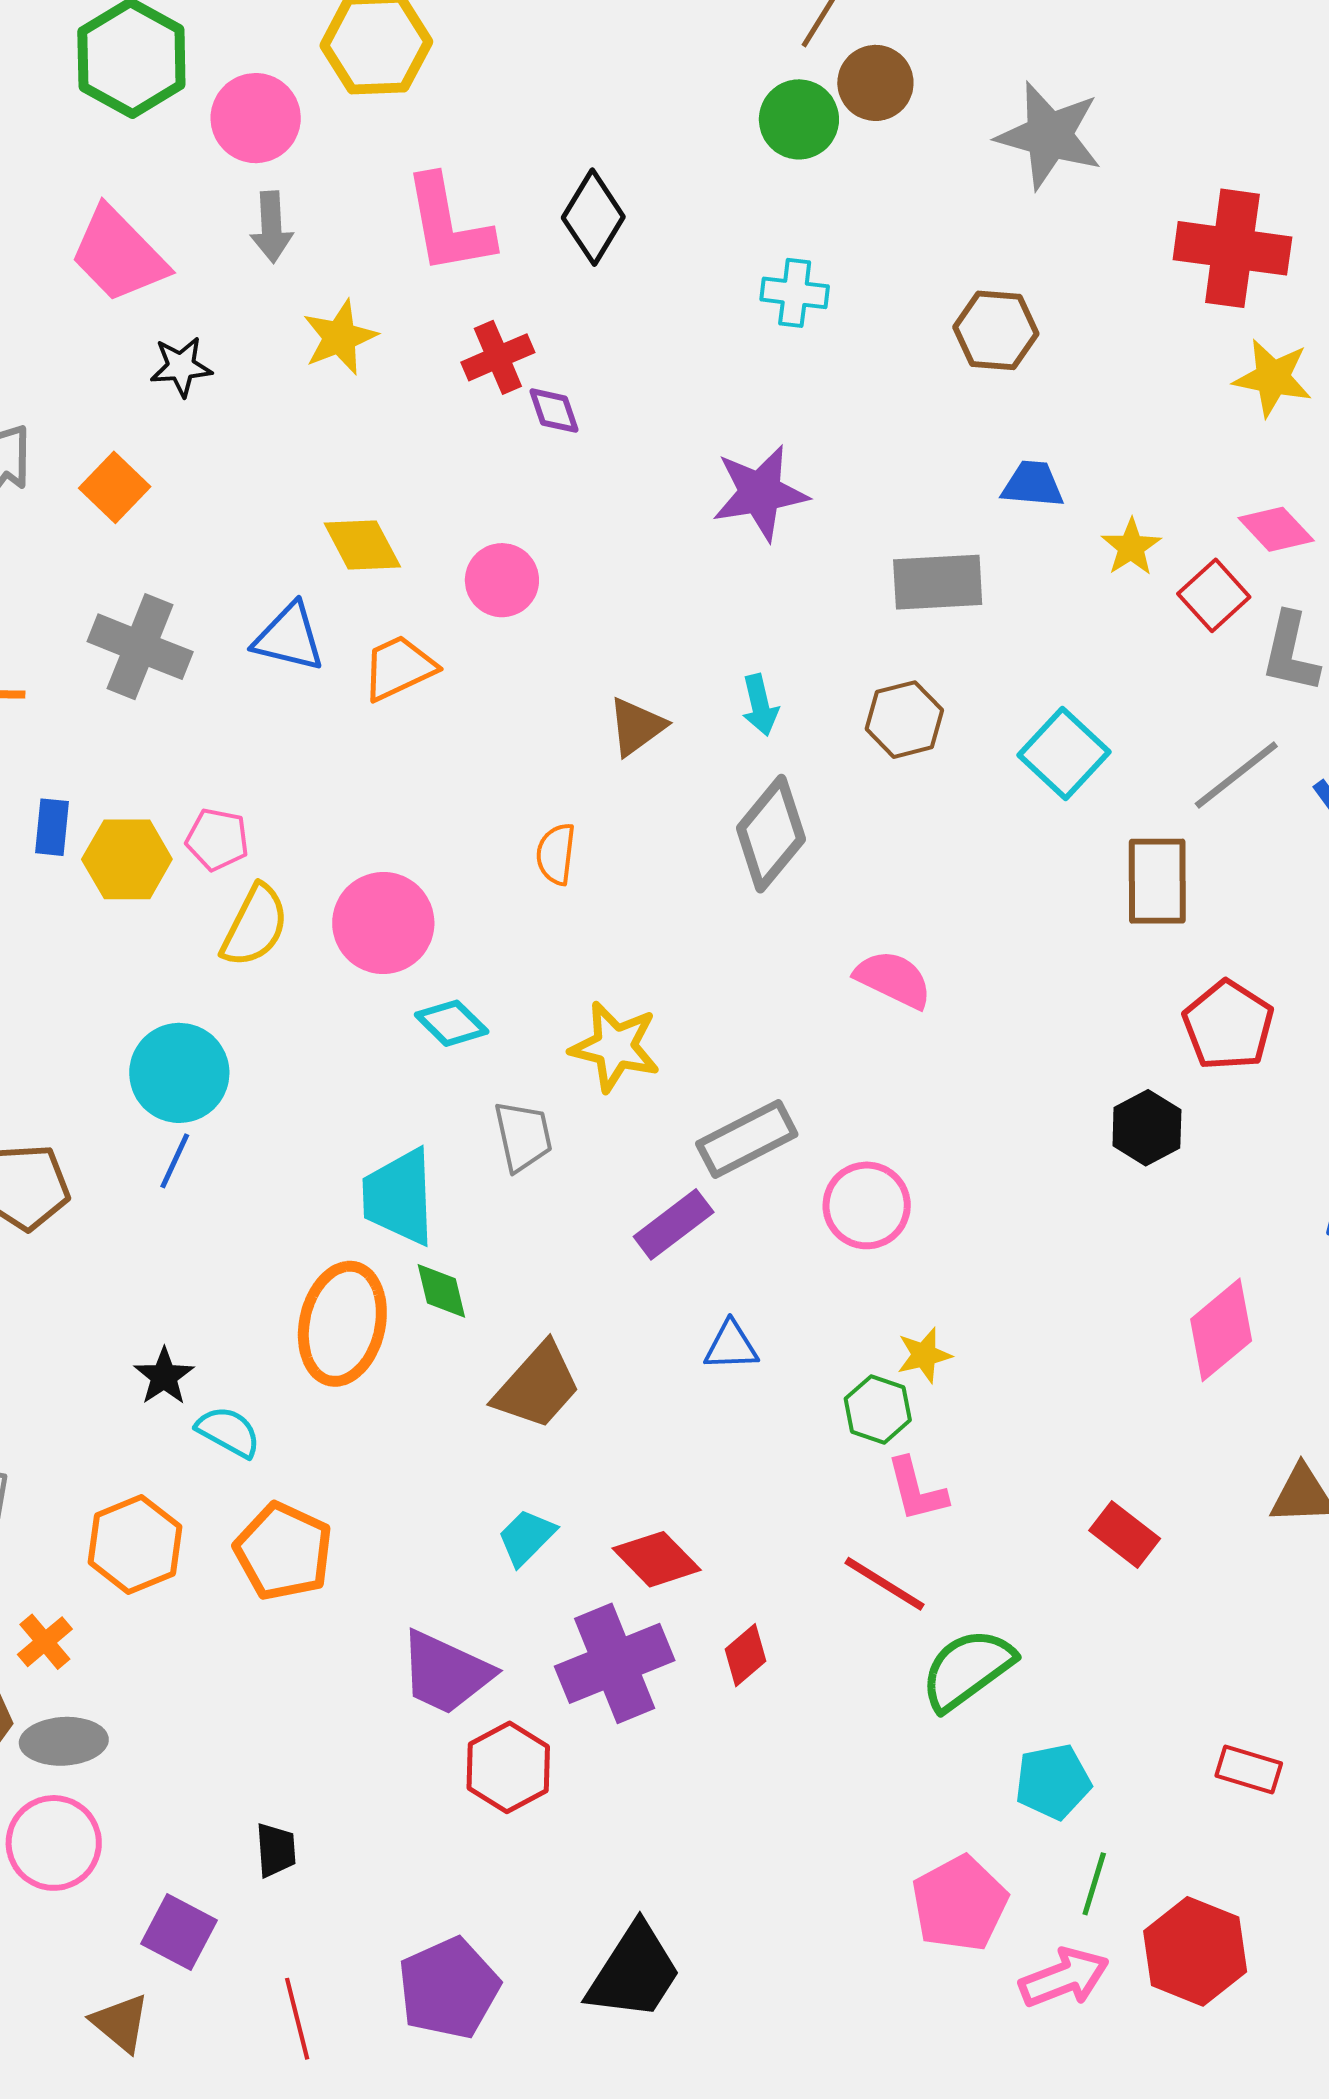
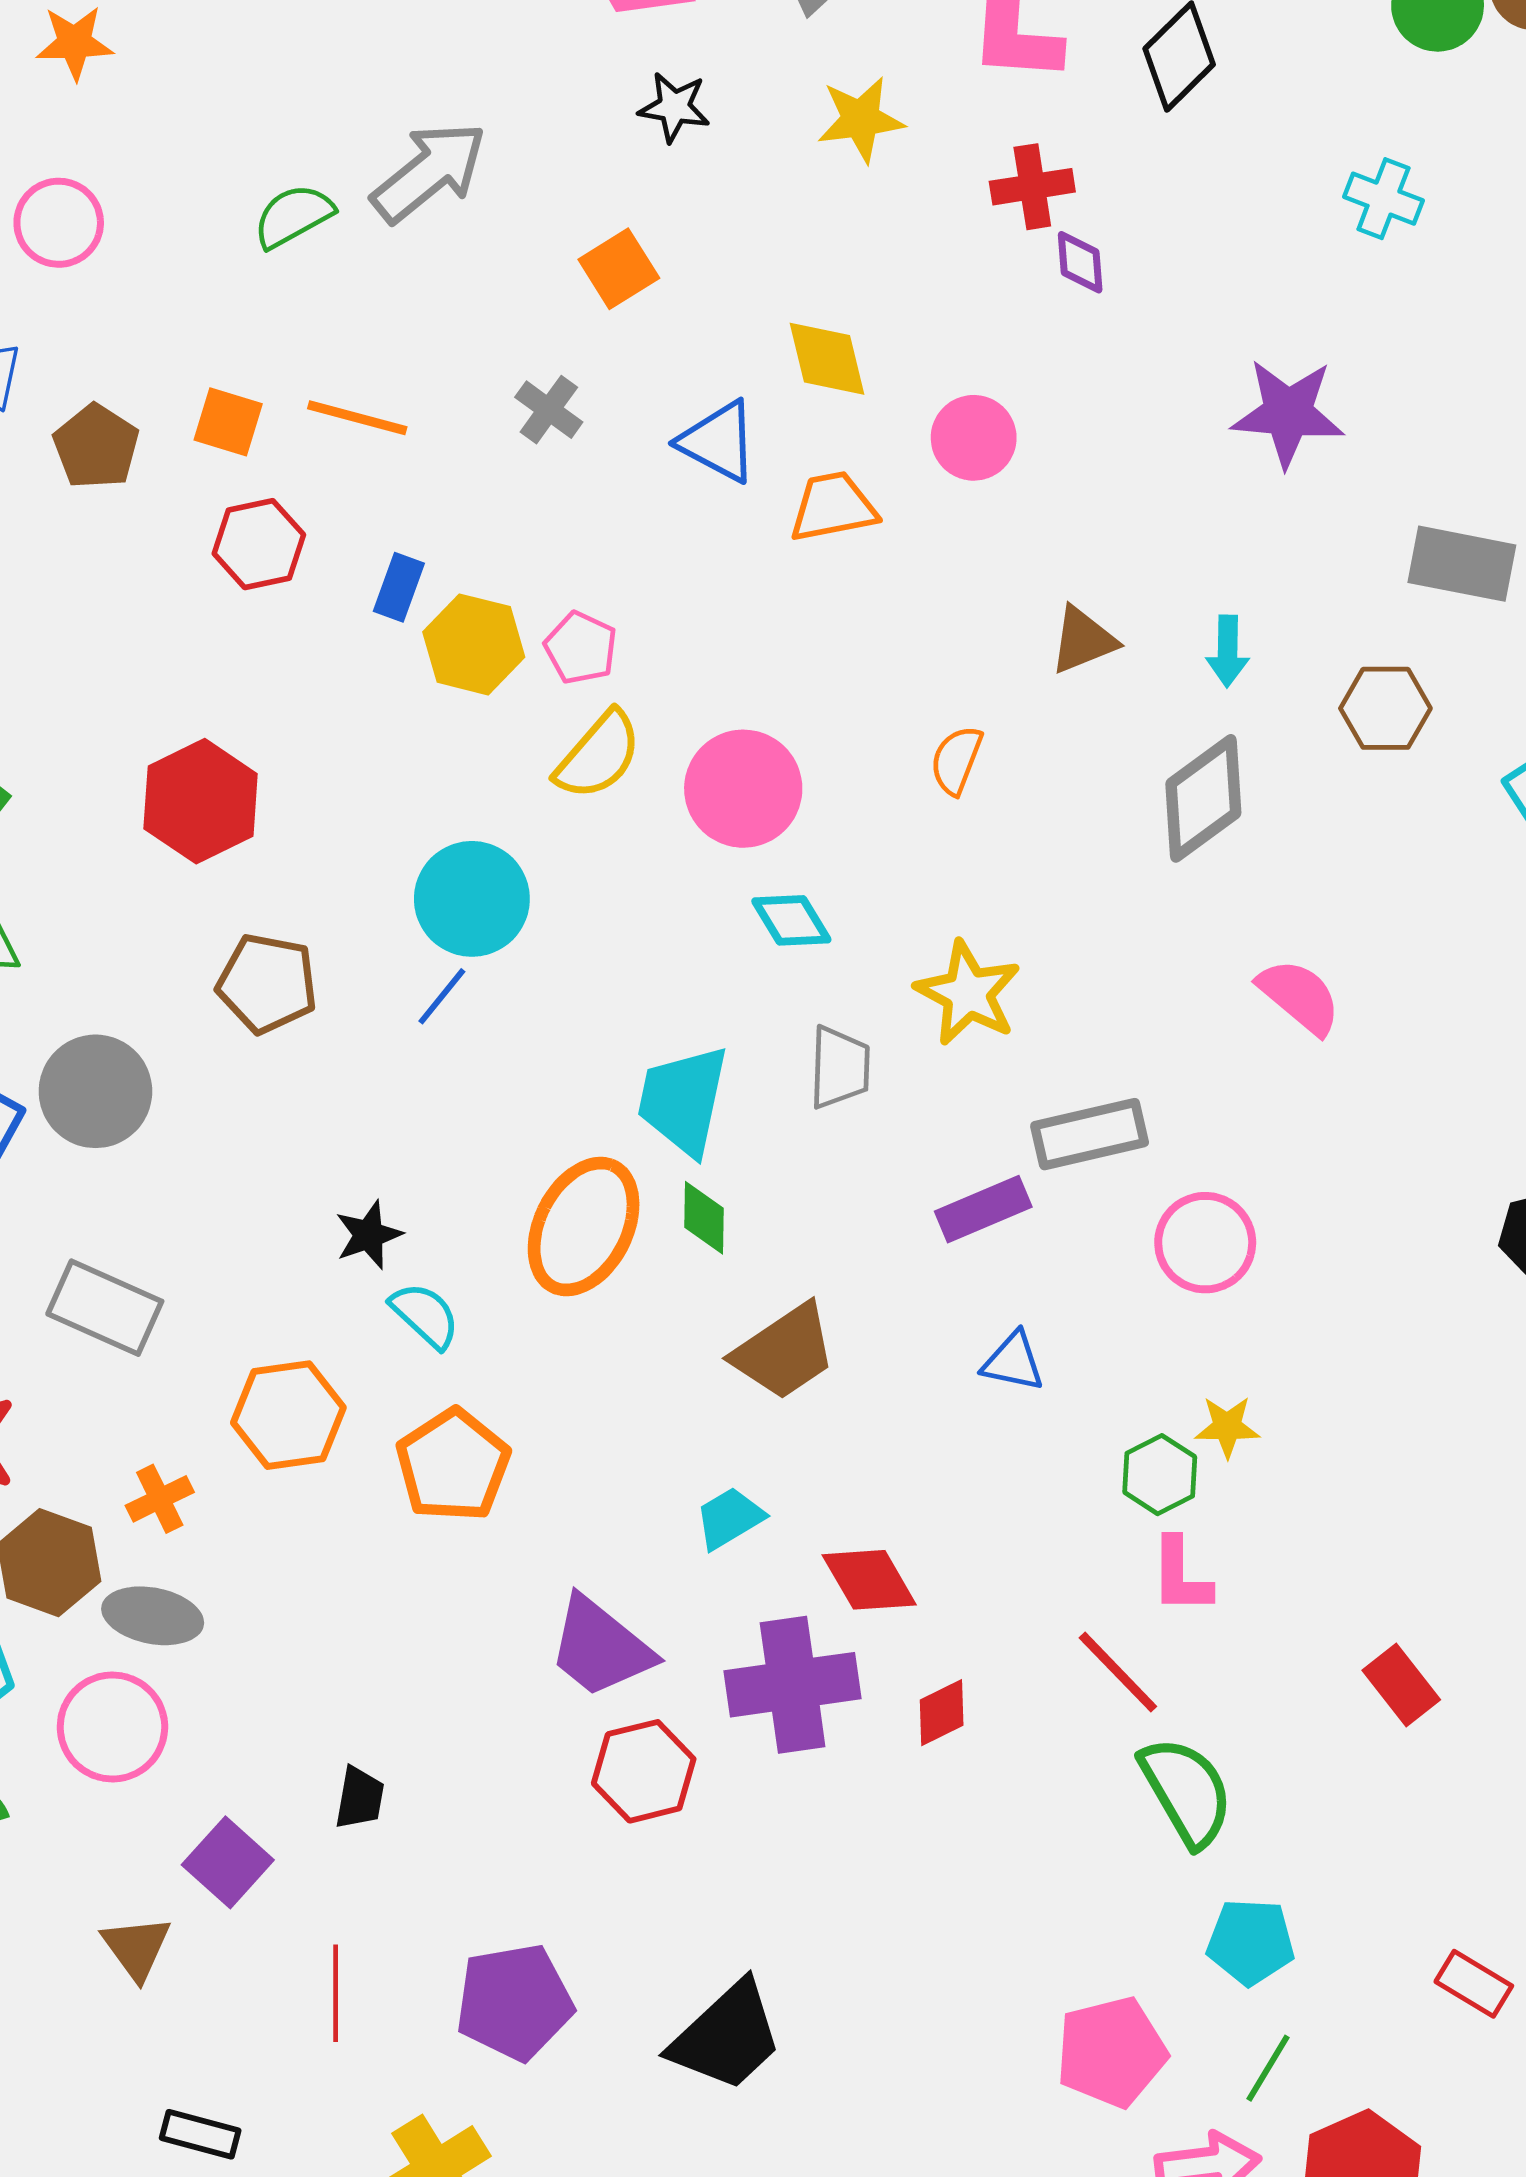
orange square: (115, 487) -> (619, 269), moved
gray cross: (140, 647) -> (549, 410), size x0.6
green semicircle: (967, 1669) -> (1186, 1791), turned 82

